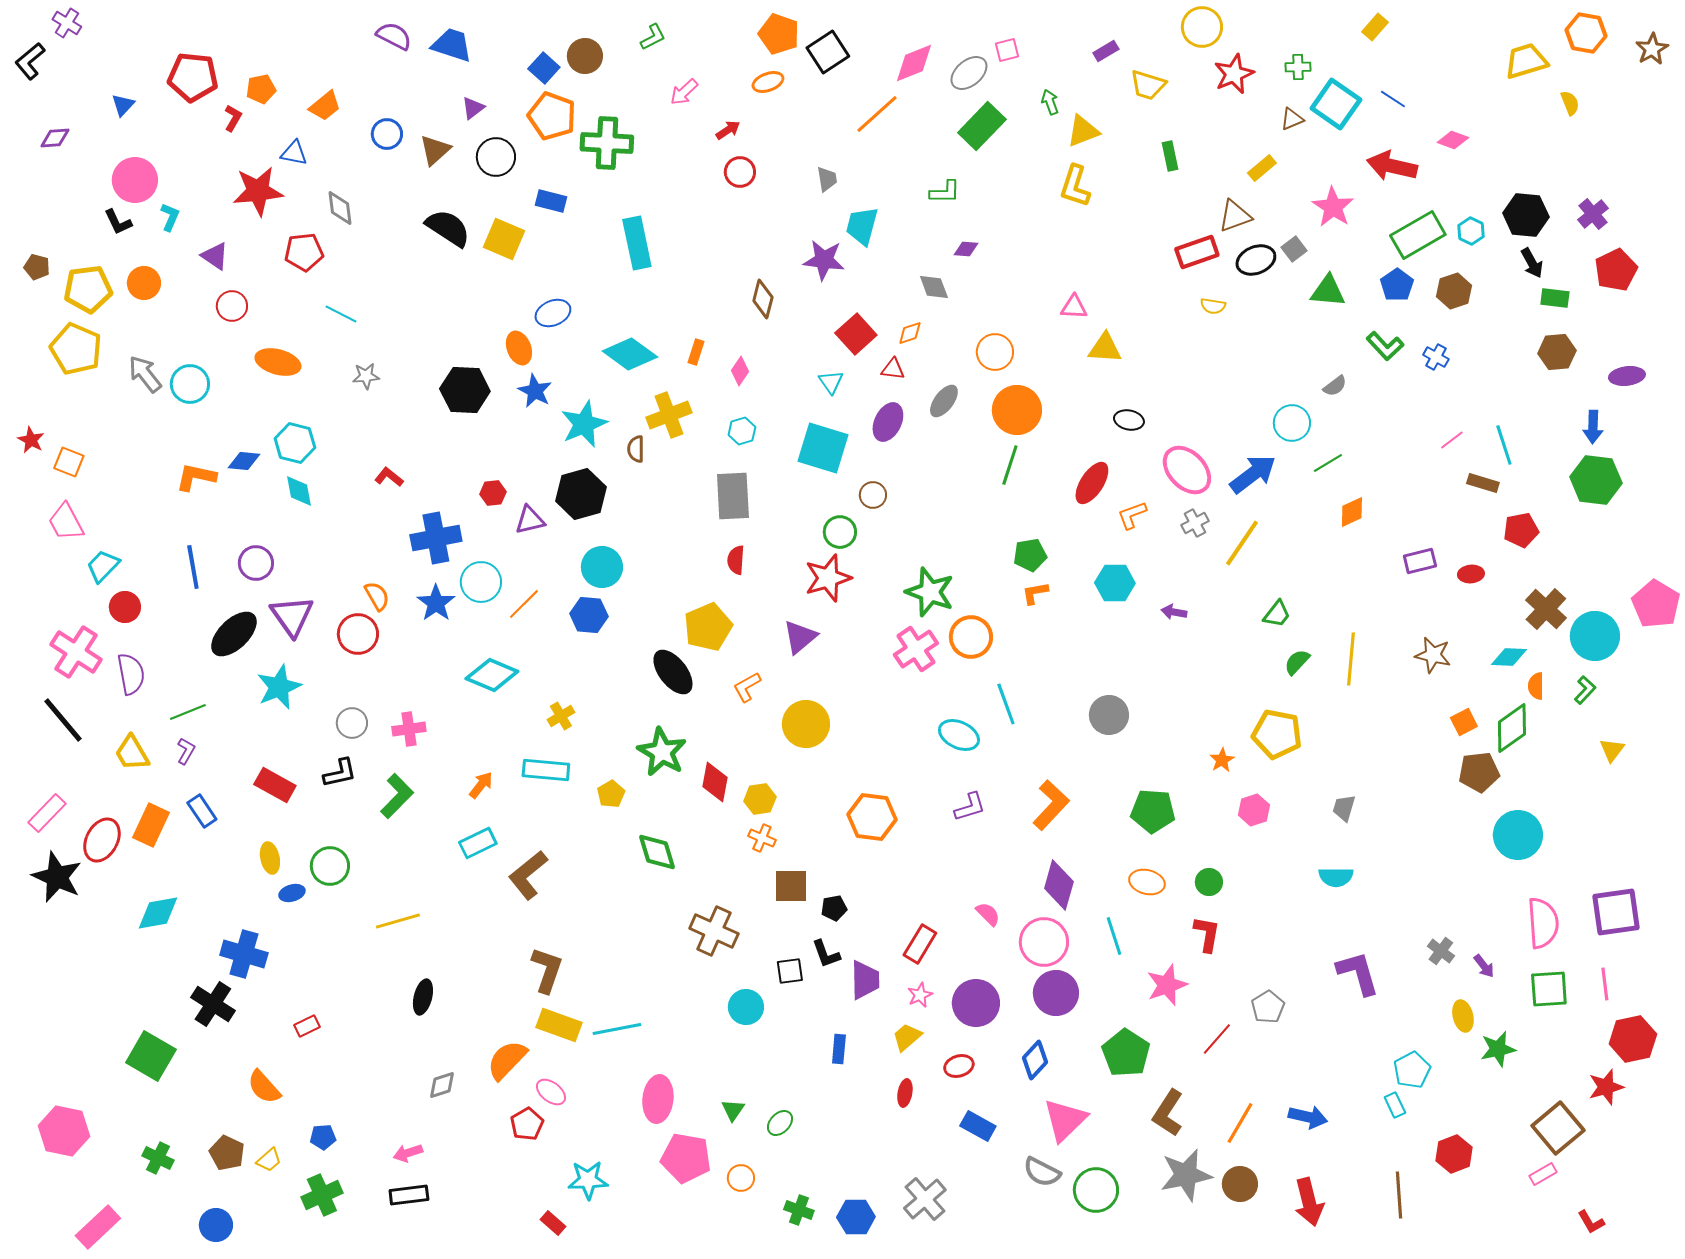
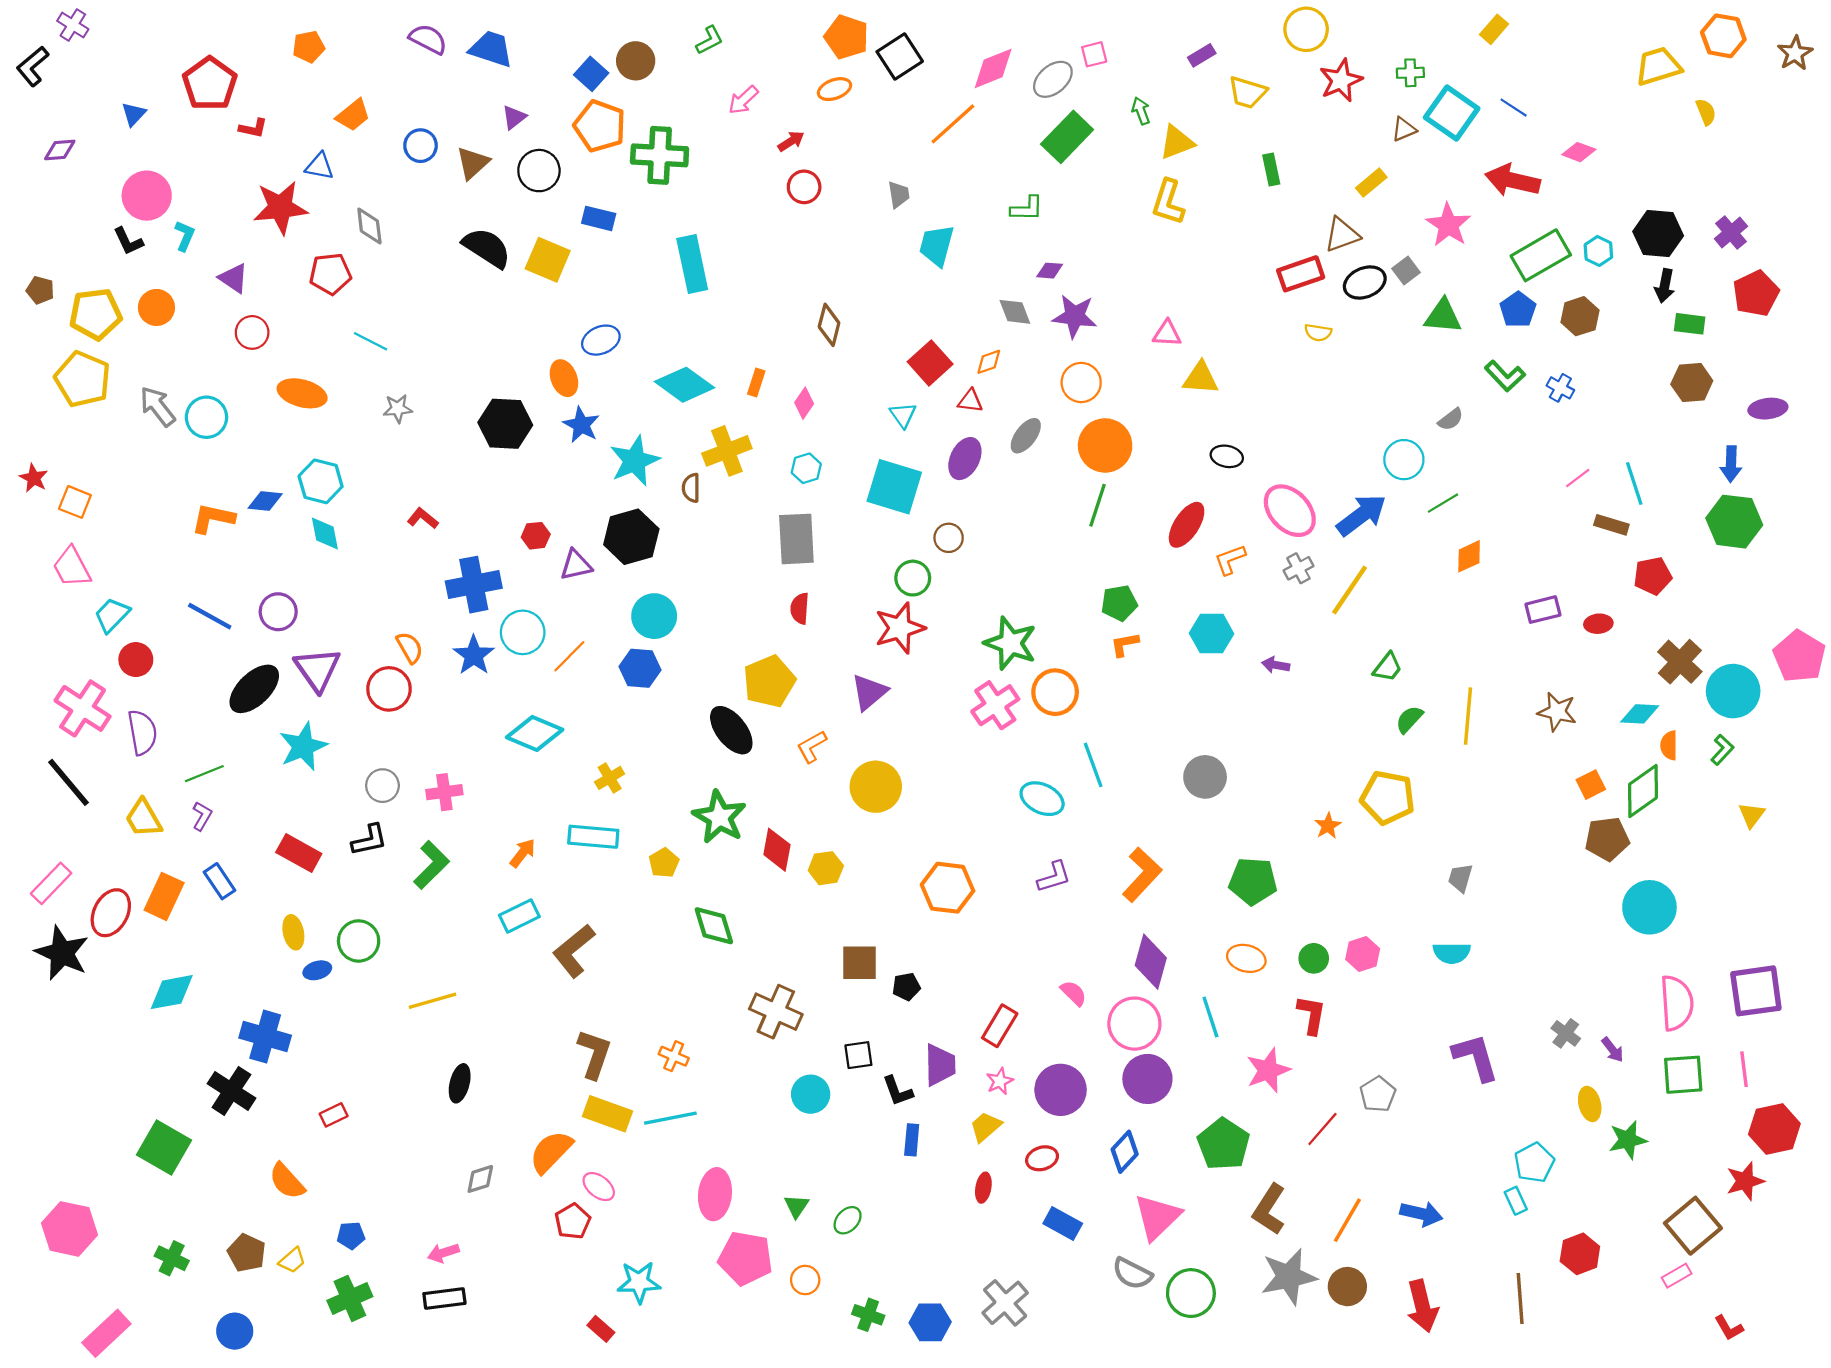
red pentagon: (193, 77) -> (210, 84), turned 30
orange pentagon: (261, 89) -> (309, 47), moved
red L-shape: (233, 118) -> (253, 128), turned 72
purple star: (824, 260) -> (1075, 316), moved
black arrow: (1532, 263) -> (1665, 286), turned 40
blue line: (193, 567) -> (210, 616), turned -51
pink hexagon: (1254, 810) -> (1363, 954), moved
orange cross: (762, 838) -> (674, 1056), moved
black L-shape: (826, 954) -> (898, 1091), moved

